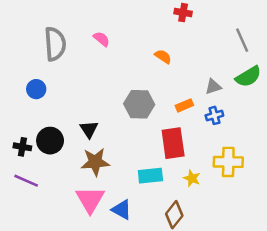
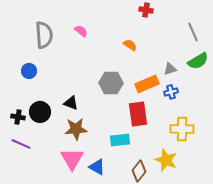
orange rectangle: (184, 105) -> (147, 84), size x1.6
black triangle: (89, 129) -> (71, 103), turned -35
yellow star: (192, 178) -> (166, 160), moved, size x1.6

